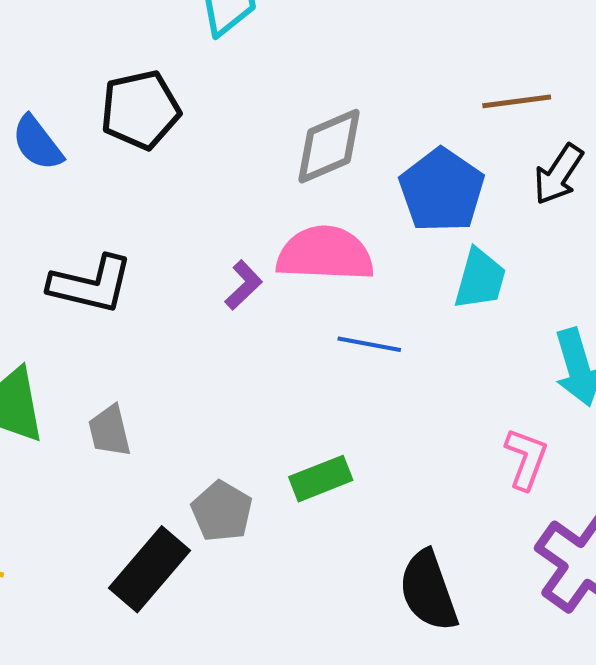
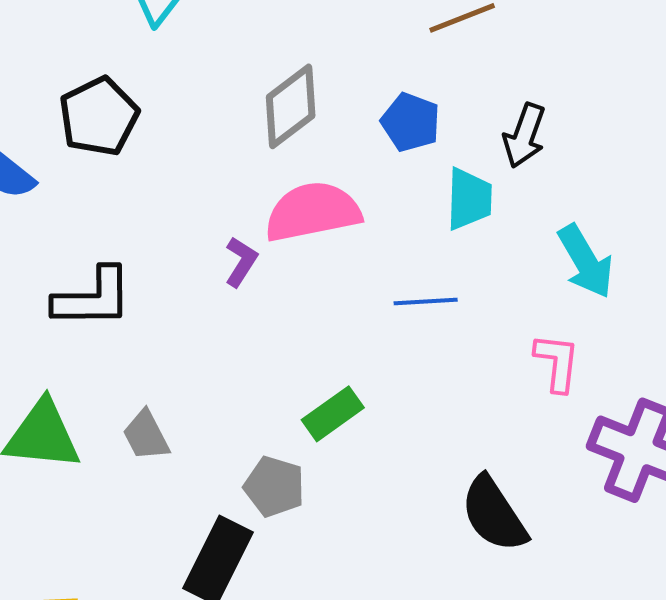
black arrow: (558, 174) -> (524, 136), moved
blue pentagon: (442, 190) -> (411, 122), size x0.7
blue line: (369, 344) -> (426, 302), moved
green rectangle: (321, 479) -> (333, 414), moved

